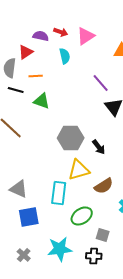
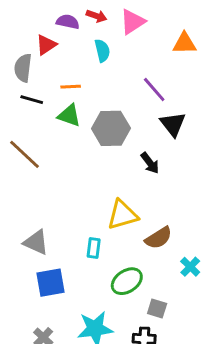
orange line: (36, 76) -> (71, 87), moved
gray hexagon: (71, 138) -> (111, 128), moved
black arrow: (99, 147) -> (150, 163), moved
cyan rectangle: (59, 193) -> (94, 248), size x0.6

